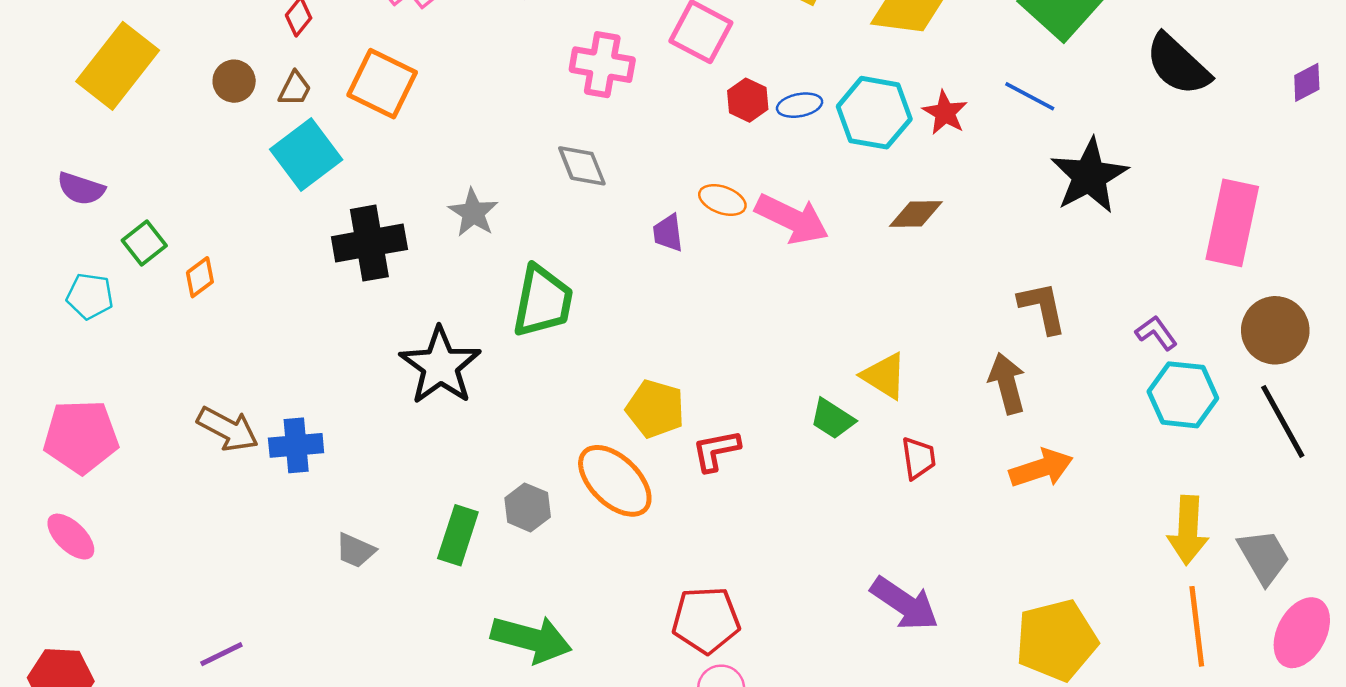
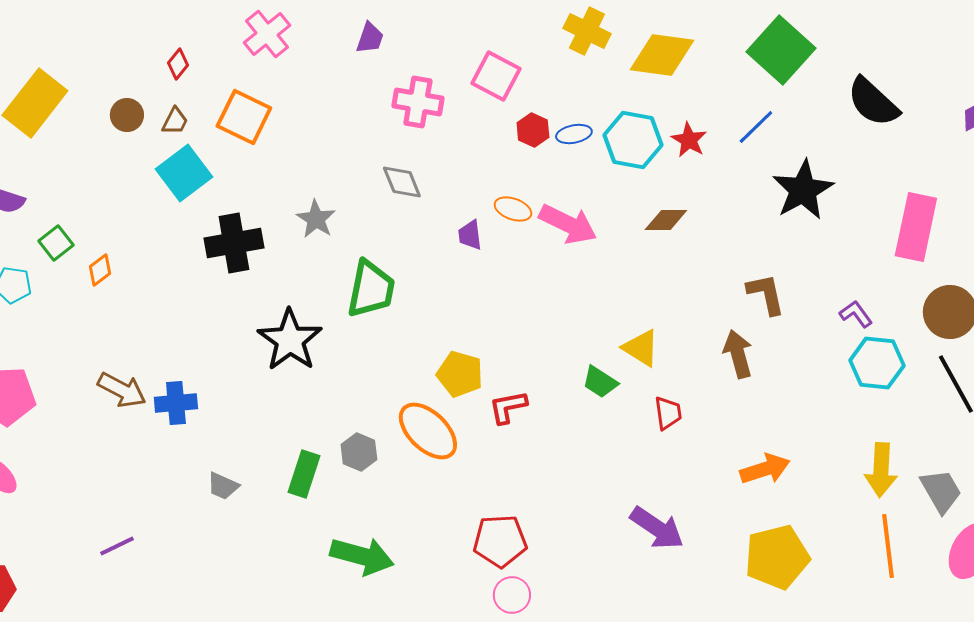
blue line: (1030, 96) -> (756, 127), turned -72
orange arrow: (1041, 468) -> (765, 469), moved
purple line: (221, 654) -> (117, 546), moved

